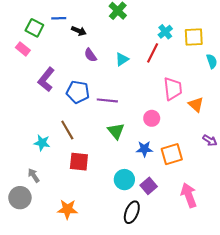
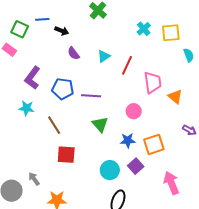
red line: (153, 53) -> (127, 65), moved
cyan star: (42, 143) -> (26, 108), moved
gray arrow: (34, 175) -> (34, 179), moved
purple square: (149, 186) -> (136, 166), moved

